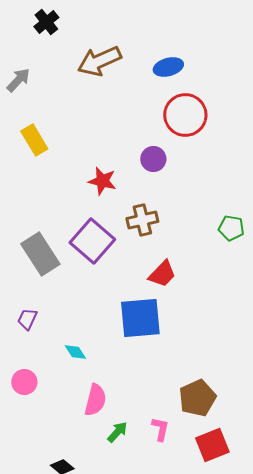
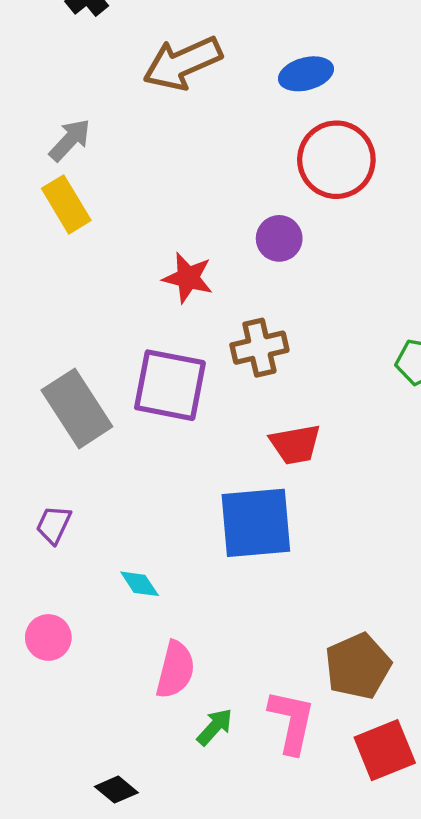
gray arrow: (18, 80) -> (70, 140), moved
purple square: (92, 241) -> (170, 385), turned -30
red trapezoid: (162, 274) -> (295, 444), turned 36
pink L-shape: (160, 429) -> (292, 722), size x1.5

